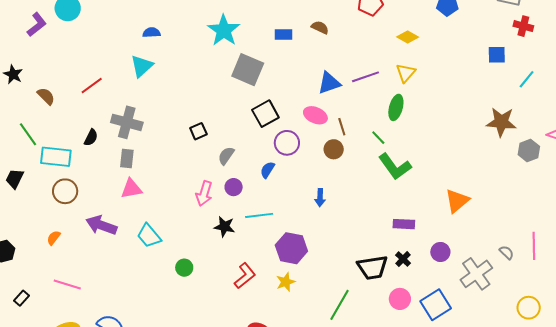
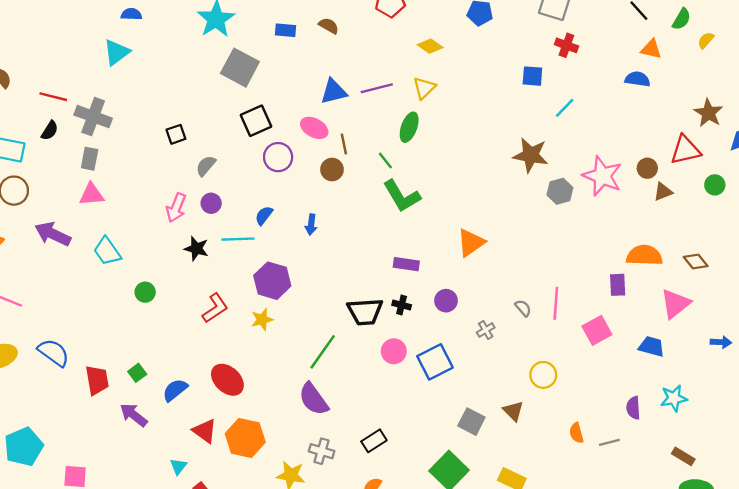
red line: (92, 86) -> (53, 97), moved, turned 45
blue semicircle: (267, 170) -> (264, 215), moved
black cross: (403, 259) -> (402, 305), turned -35
gray cross: (476, 274) -> (486, 330), size x0.5

